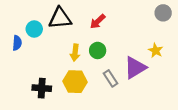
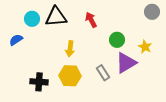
red arrow: (98, 21) -> (91, 20), turned 105
cyan circle: (34, 29) -> (32, 19), moved
blue semicircle: (17, 43) -> (16, 40), turned -128
green circle: (98, 50) -> (117, 40), moved

